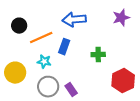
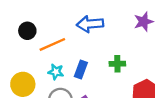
blue rectangle: (64, 47) -> (81, 70), moved

